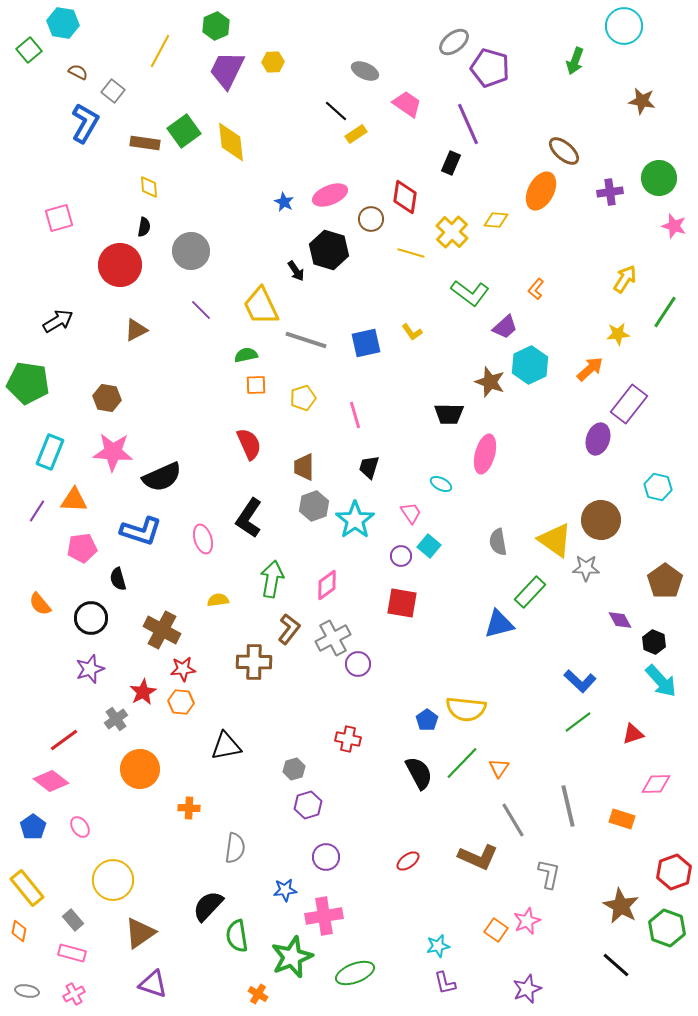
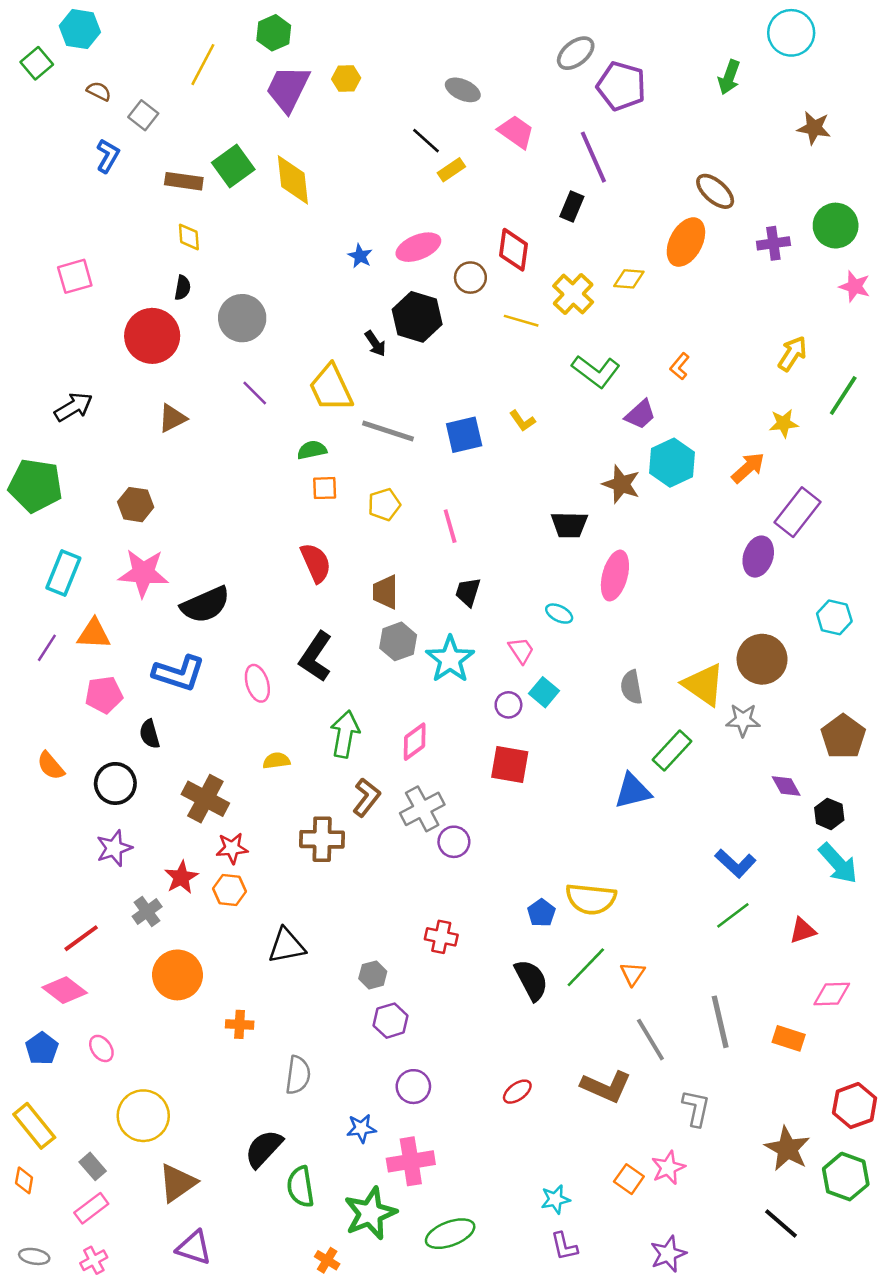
blue L-shape: (85, 123) -> (108, 156), size x0.7
pink rectangle: (72, 953) -> (91, 1208), turned -52

